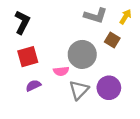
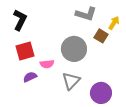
yellow arrow: (126, 17) -> (114, 23), moved
pink semicircle: (61, 71) -> (47, 64), moved
purple circle: (109, 88) -> (101, 93), moved

